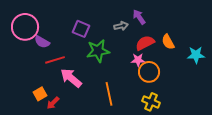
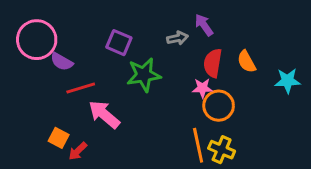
red semicircle: (145, 43) -> (213, 63), turned -54
orange square: (40, 94) -> (59, 138), turned -32
orange line: (109, 94) -> (198, 145), moved

